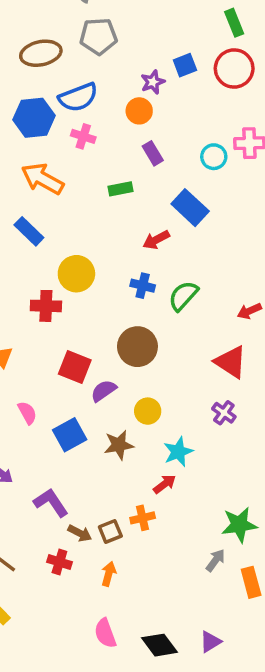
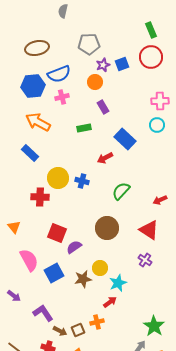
gray pentagon: (98, 36) -> (89, 44), moved
blue square: (185, 65) -> (122, 64), moved
pink cross: (83, 136) -> (62, 97), turned -32
cyan circle: (214, 157) -> (157, 125), moved
blue cross: (143, 286) -> (82, 181), moved
brown circle: (137, 347) -> (107, 228), moved
yellow circle: (148, 411) -> (100, 268), moved
pink semicircle: (27, 413) -> (29, 260), size x1.6
green star: (239, 525) -> (154, 326), turned -30

